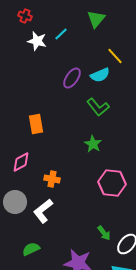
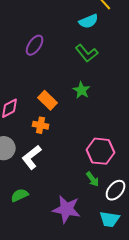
purple ellipse: (72, 78) -> (35, 45), moved
orange rectangle: (36, 124) -> (48, 100), moved, turned -36
pink hexagon: (112, 183) -> (101, 151), moved

